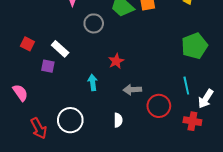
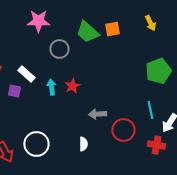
red star: (116, 61) -> (72, 86), moved
cyan arrow: (93, 82) -> (51, 87), moved

